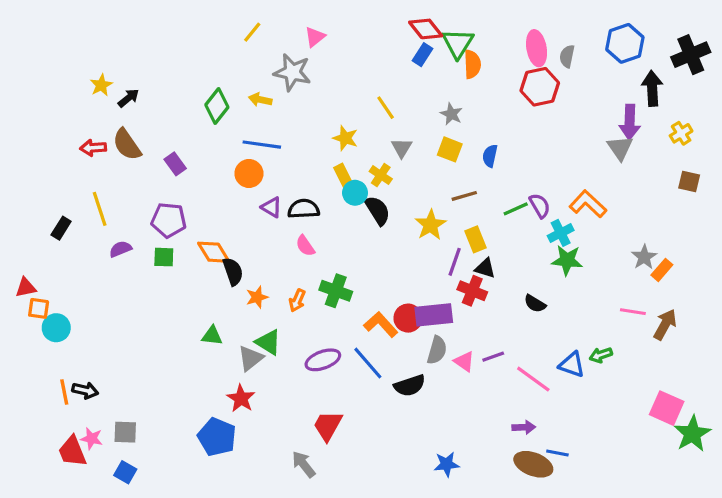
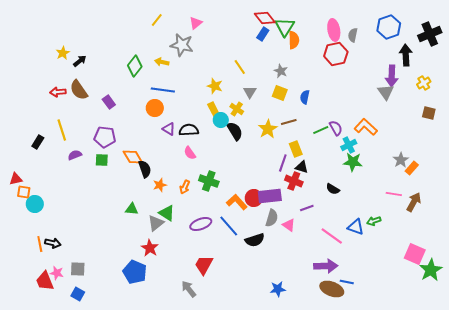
yellow star: (431, 225) -> (268, 129), moved
purple line: (493, 357) -> (307, 208), moved
purple arrow: (524, 427) -> (326, 266), size x1.6

